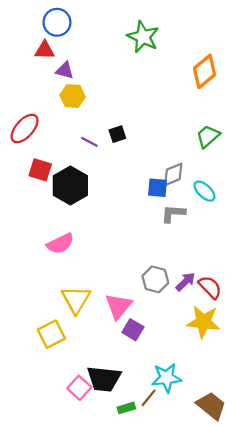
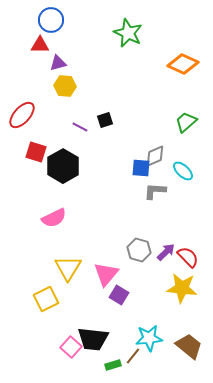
purple triangle: (65, 70) -> (58, 63), turned -30
orange diamond: (205, 71) -> (183, 64), turned 64
brown trapezoid: (211, 406) -> (189, 346), moved

